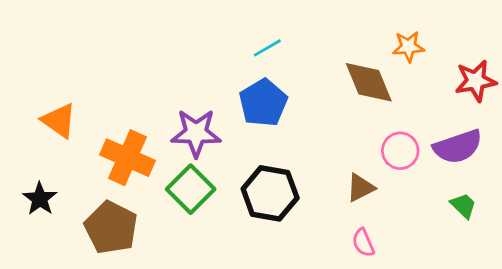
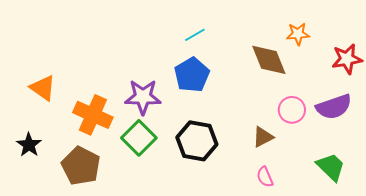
green trapezoid: (463, 206) -> (331, 167), moved, size x1.5

